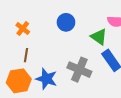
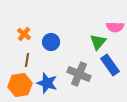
blue circle: (66, 22) -> (51, 42), moved
green triangle: (99, 37) -> (98, 42), turned 36

